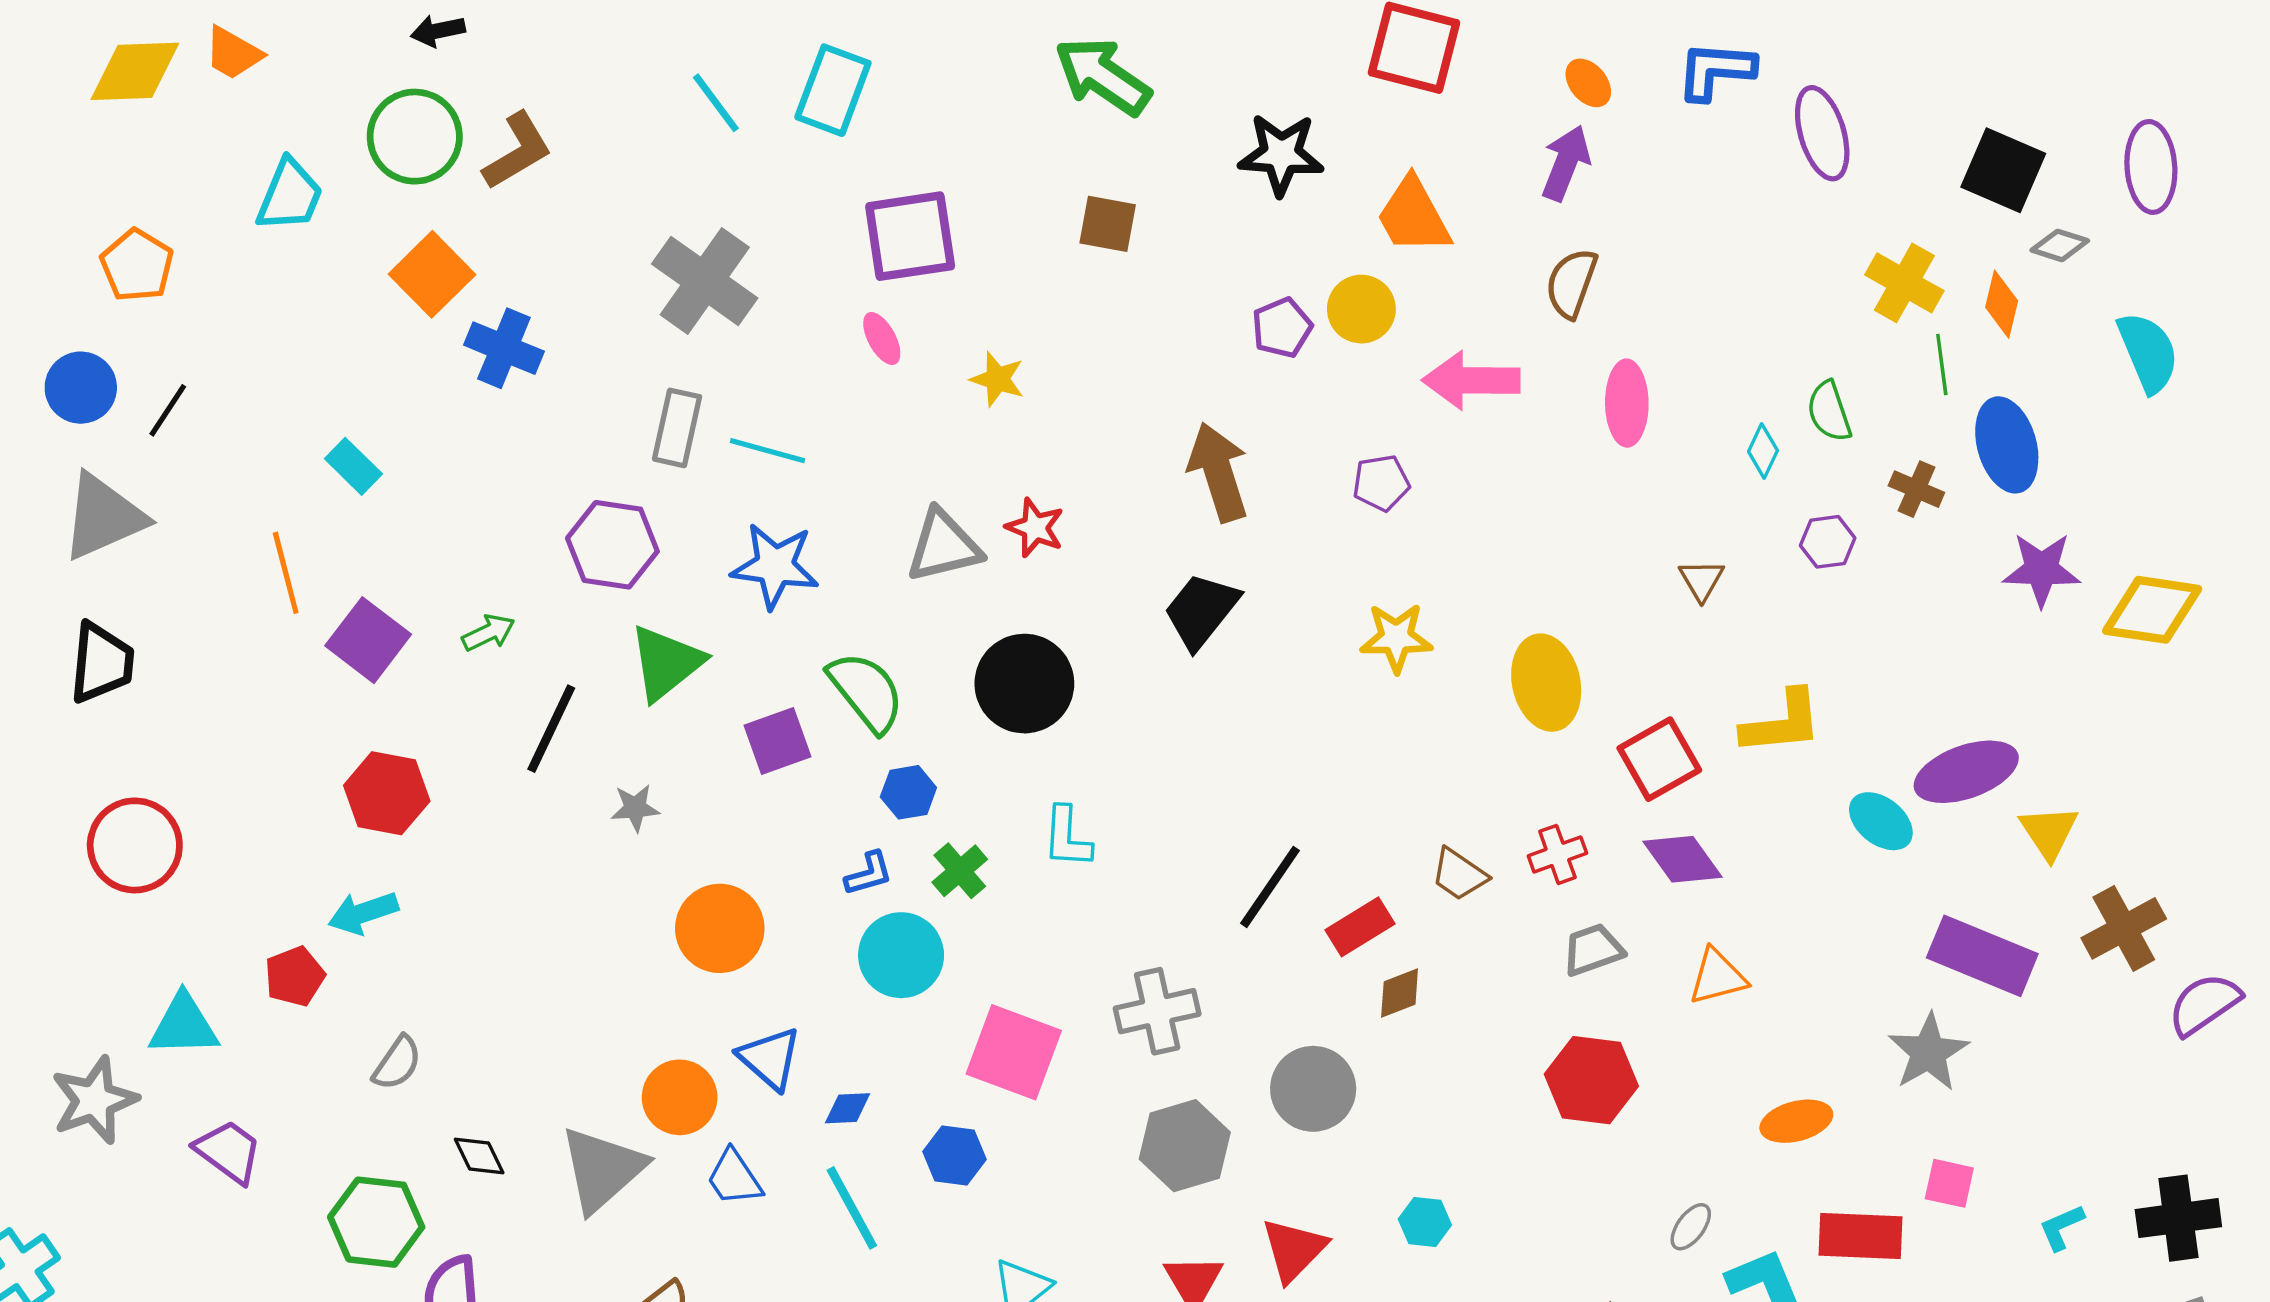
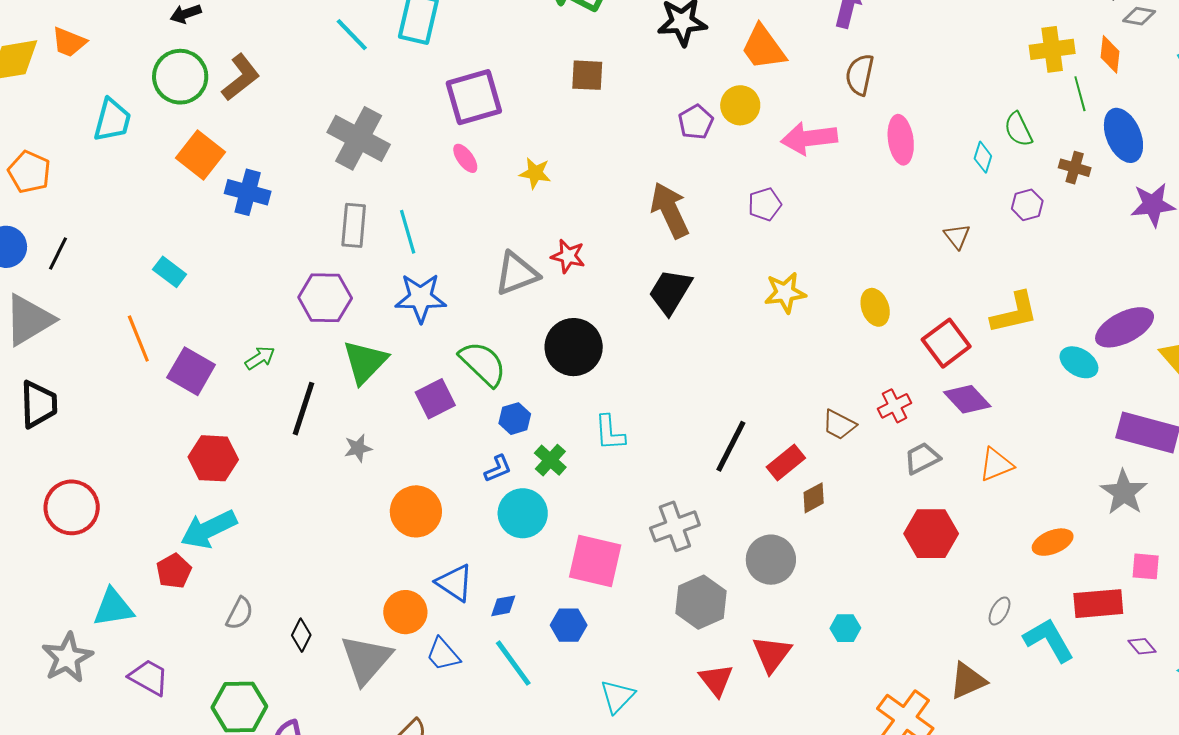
yellow cross: (1904, 283) -> (1052, 49), turned -30
cyan line: (767, 451) -> (408, 232), turned 66
yellow ellipse: (1546, 683) -> (875, 307), size x0.7
cyan arrow: (363, 913) -> (209, 529), size x1.4
black diamond: (479, 1156) -> (301, 635), moved, turned 60

